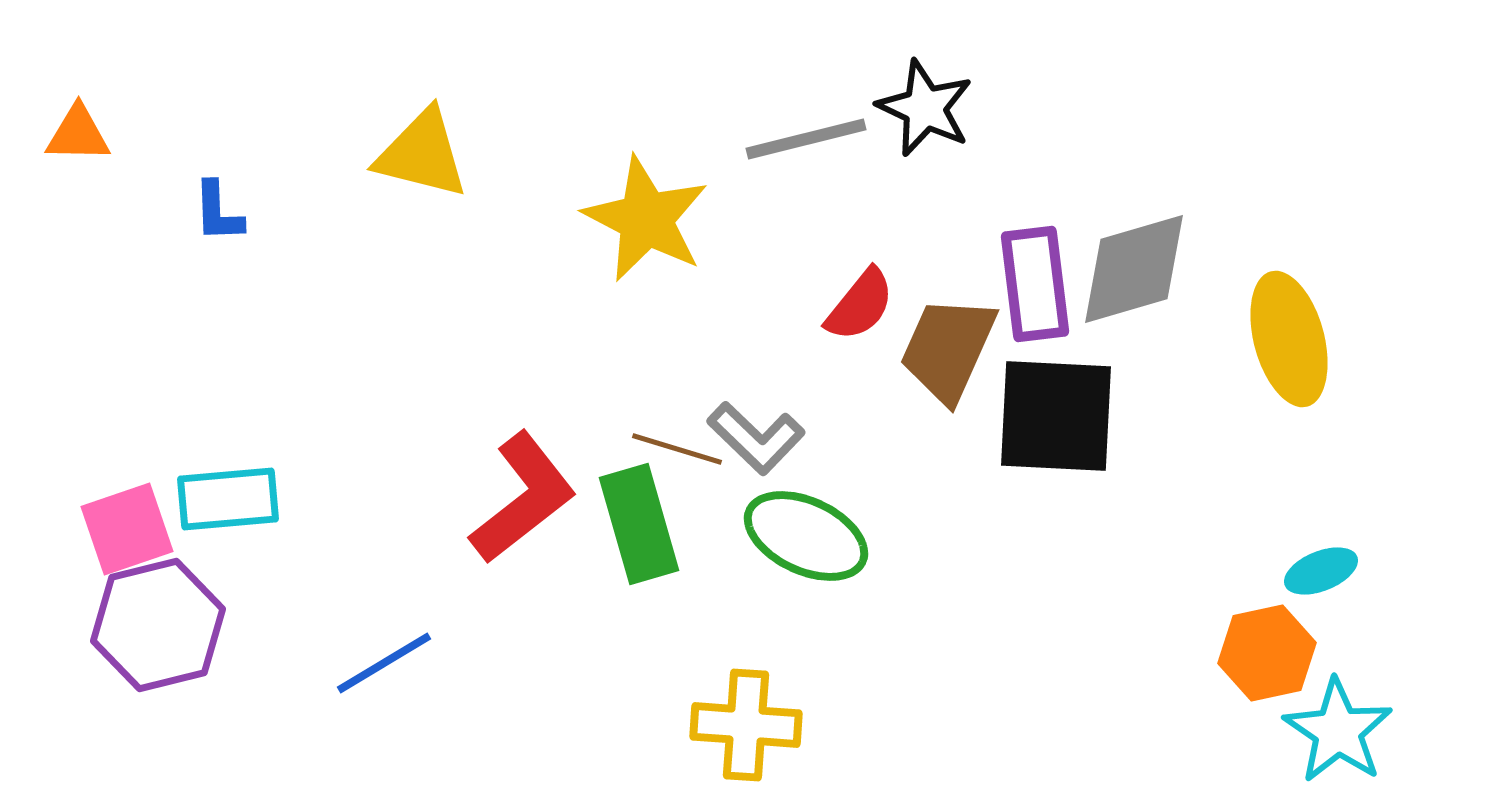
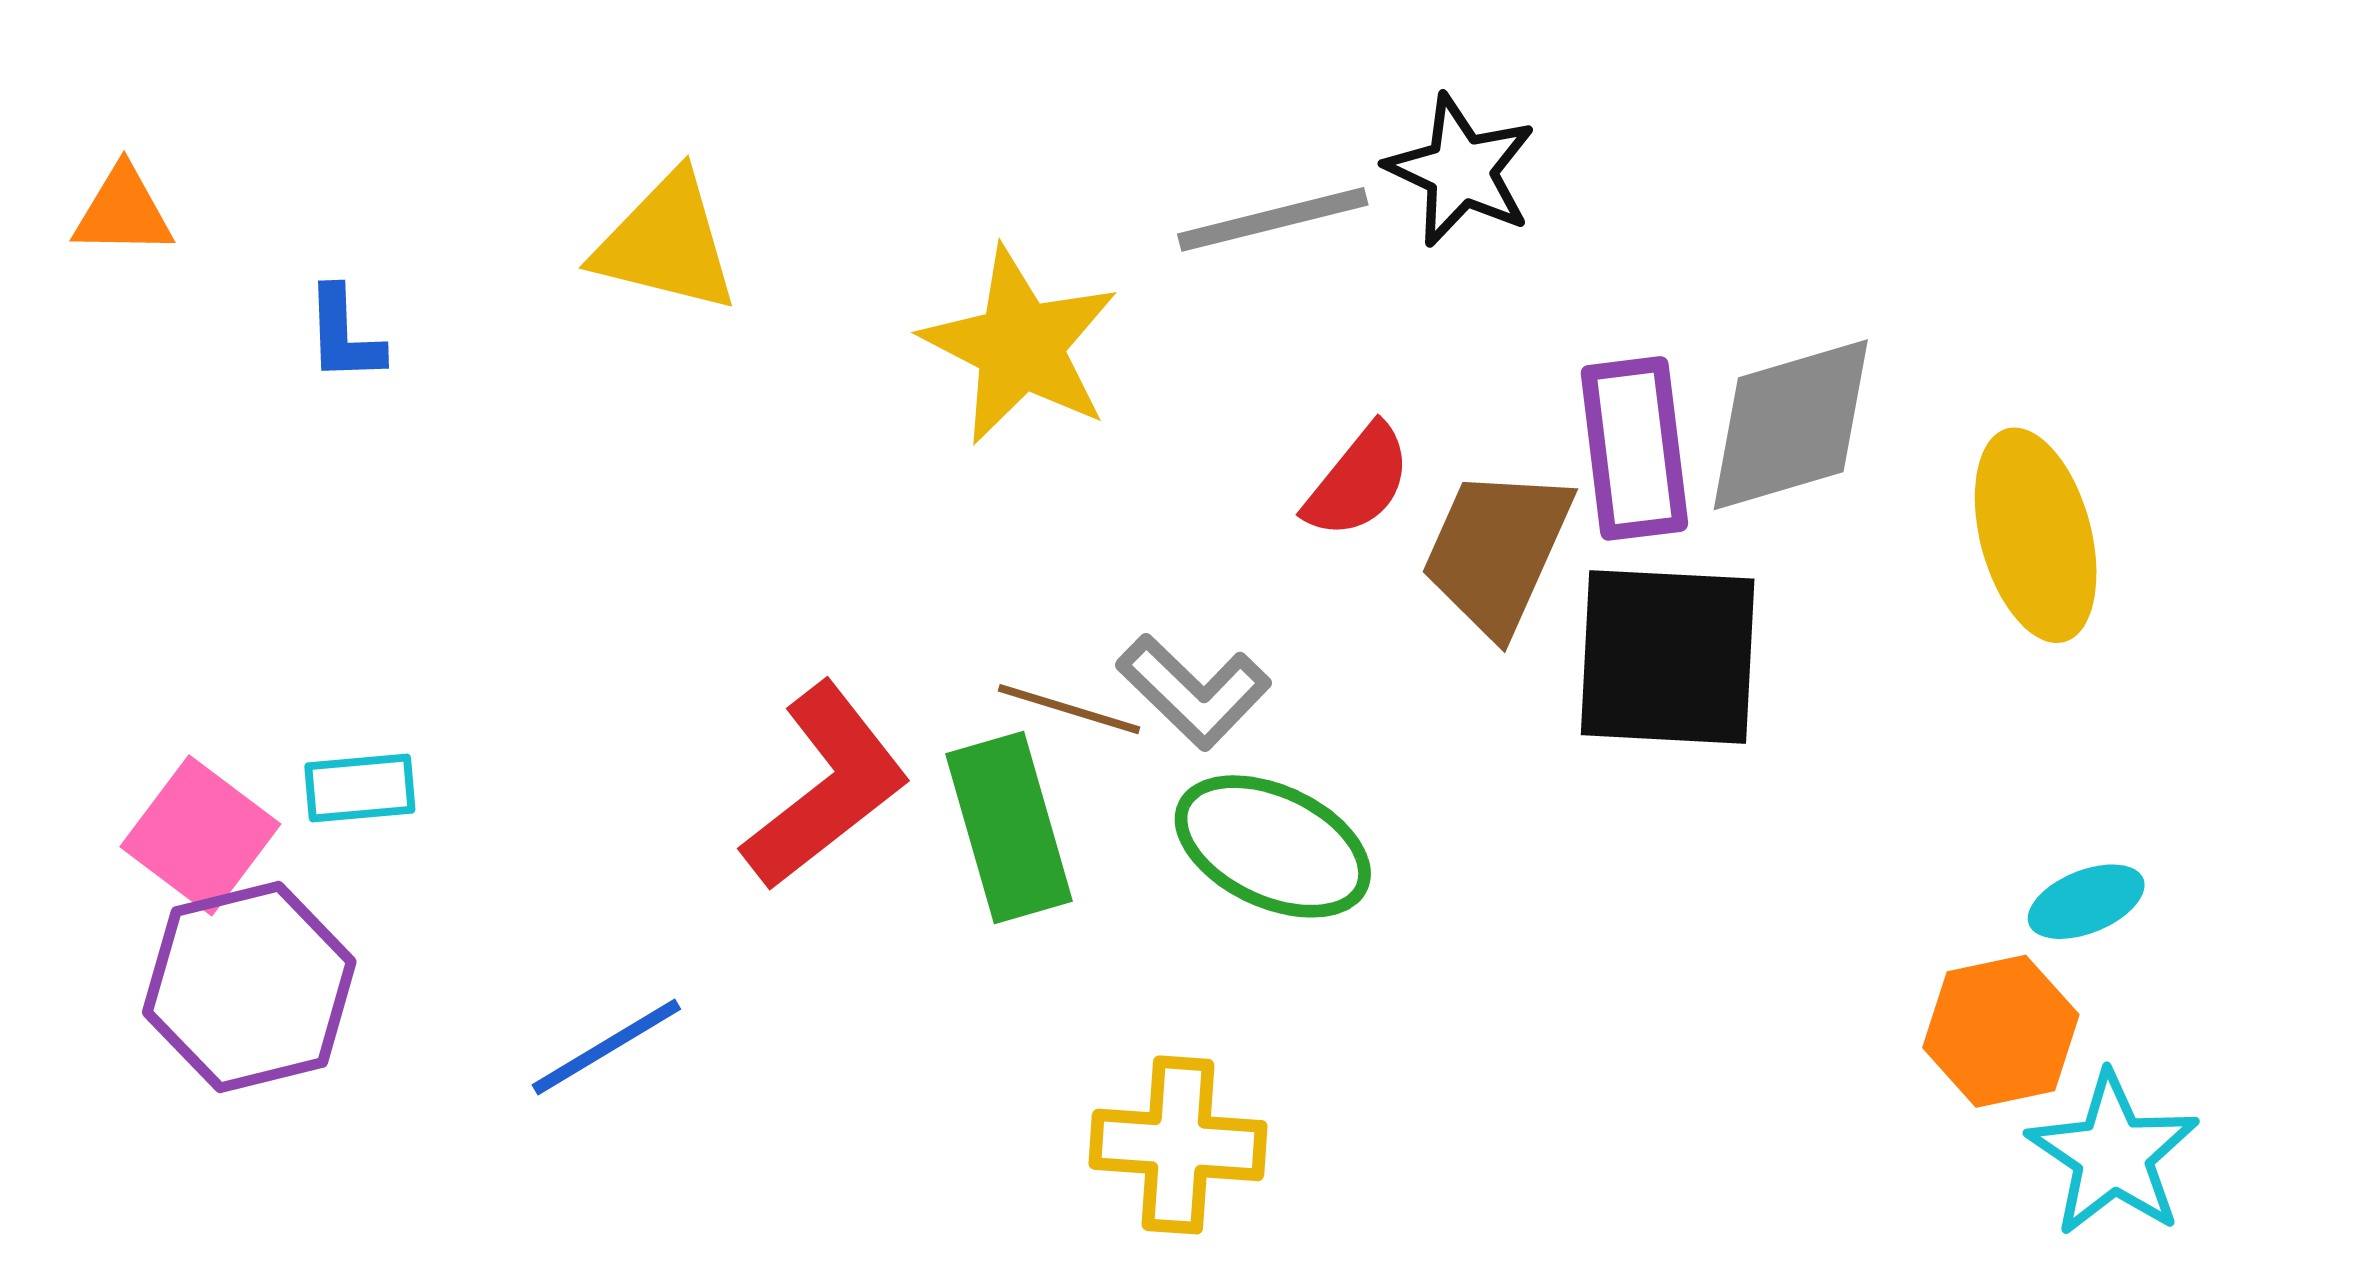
cyan rectangle: (228, 499) -> (360, 788), size x0.7
pink square: (127, 529) -> (200, 835), turned -34

